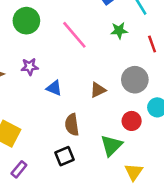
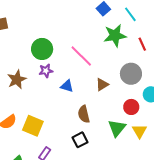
green circle: (26, 21) -> (42, 49), moved
green star: (119, 30) -> (115, 35), size x1.6
pink line: (74, 35) -> (81, 56), moved
yellow triangle: (134, 172) -> (139, 131), moved

